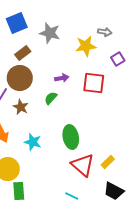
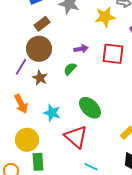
green ellipse: (71, 137) -> (90, 108), turned -35
red triangle: (83, 165) -> (76, 137), moved

